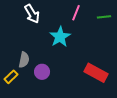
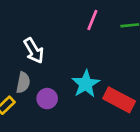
white arrow: (32, 14) -> (34, 51), moved
cyan star: (60, 37) -> (86, 84), moved

